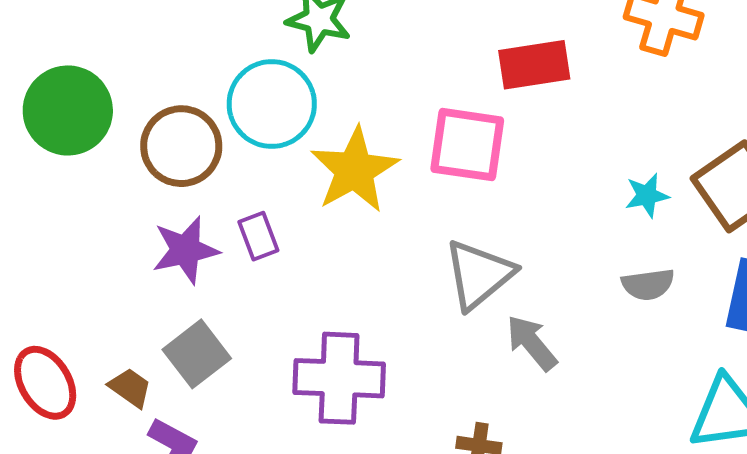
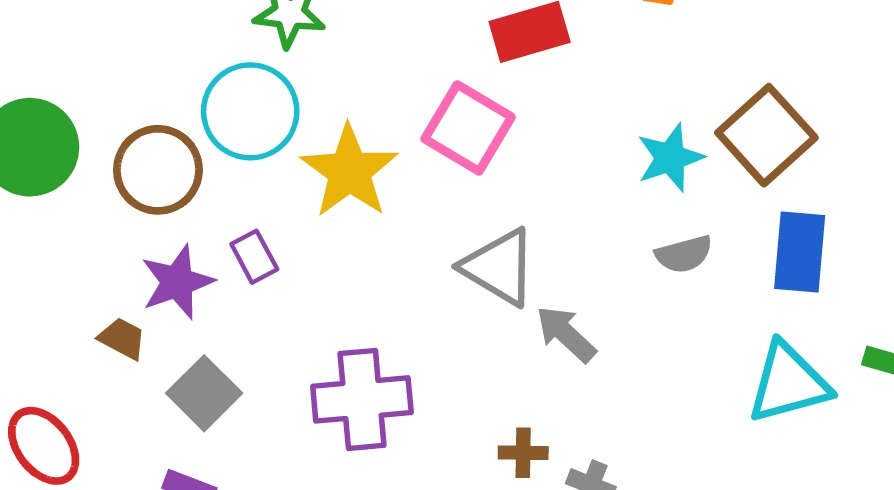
pink square: (467, 145) -> (468, 128), turned 30
cyan star: (647, 195) -> (670, 158), size x1.4
gray triangle: (479, 274) -> (499, 267), turned -42
brown trapezoid: (130, 388) -> (122, 338), moved

